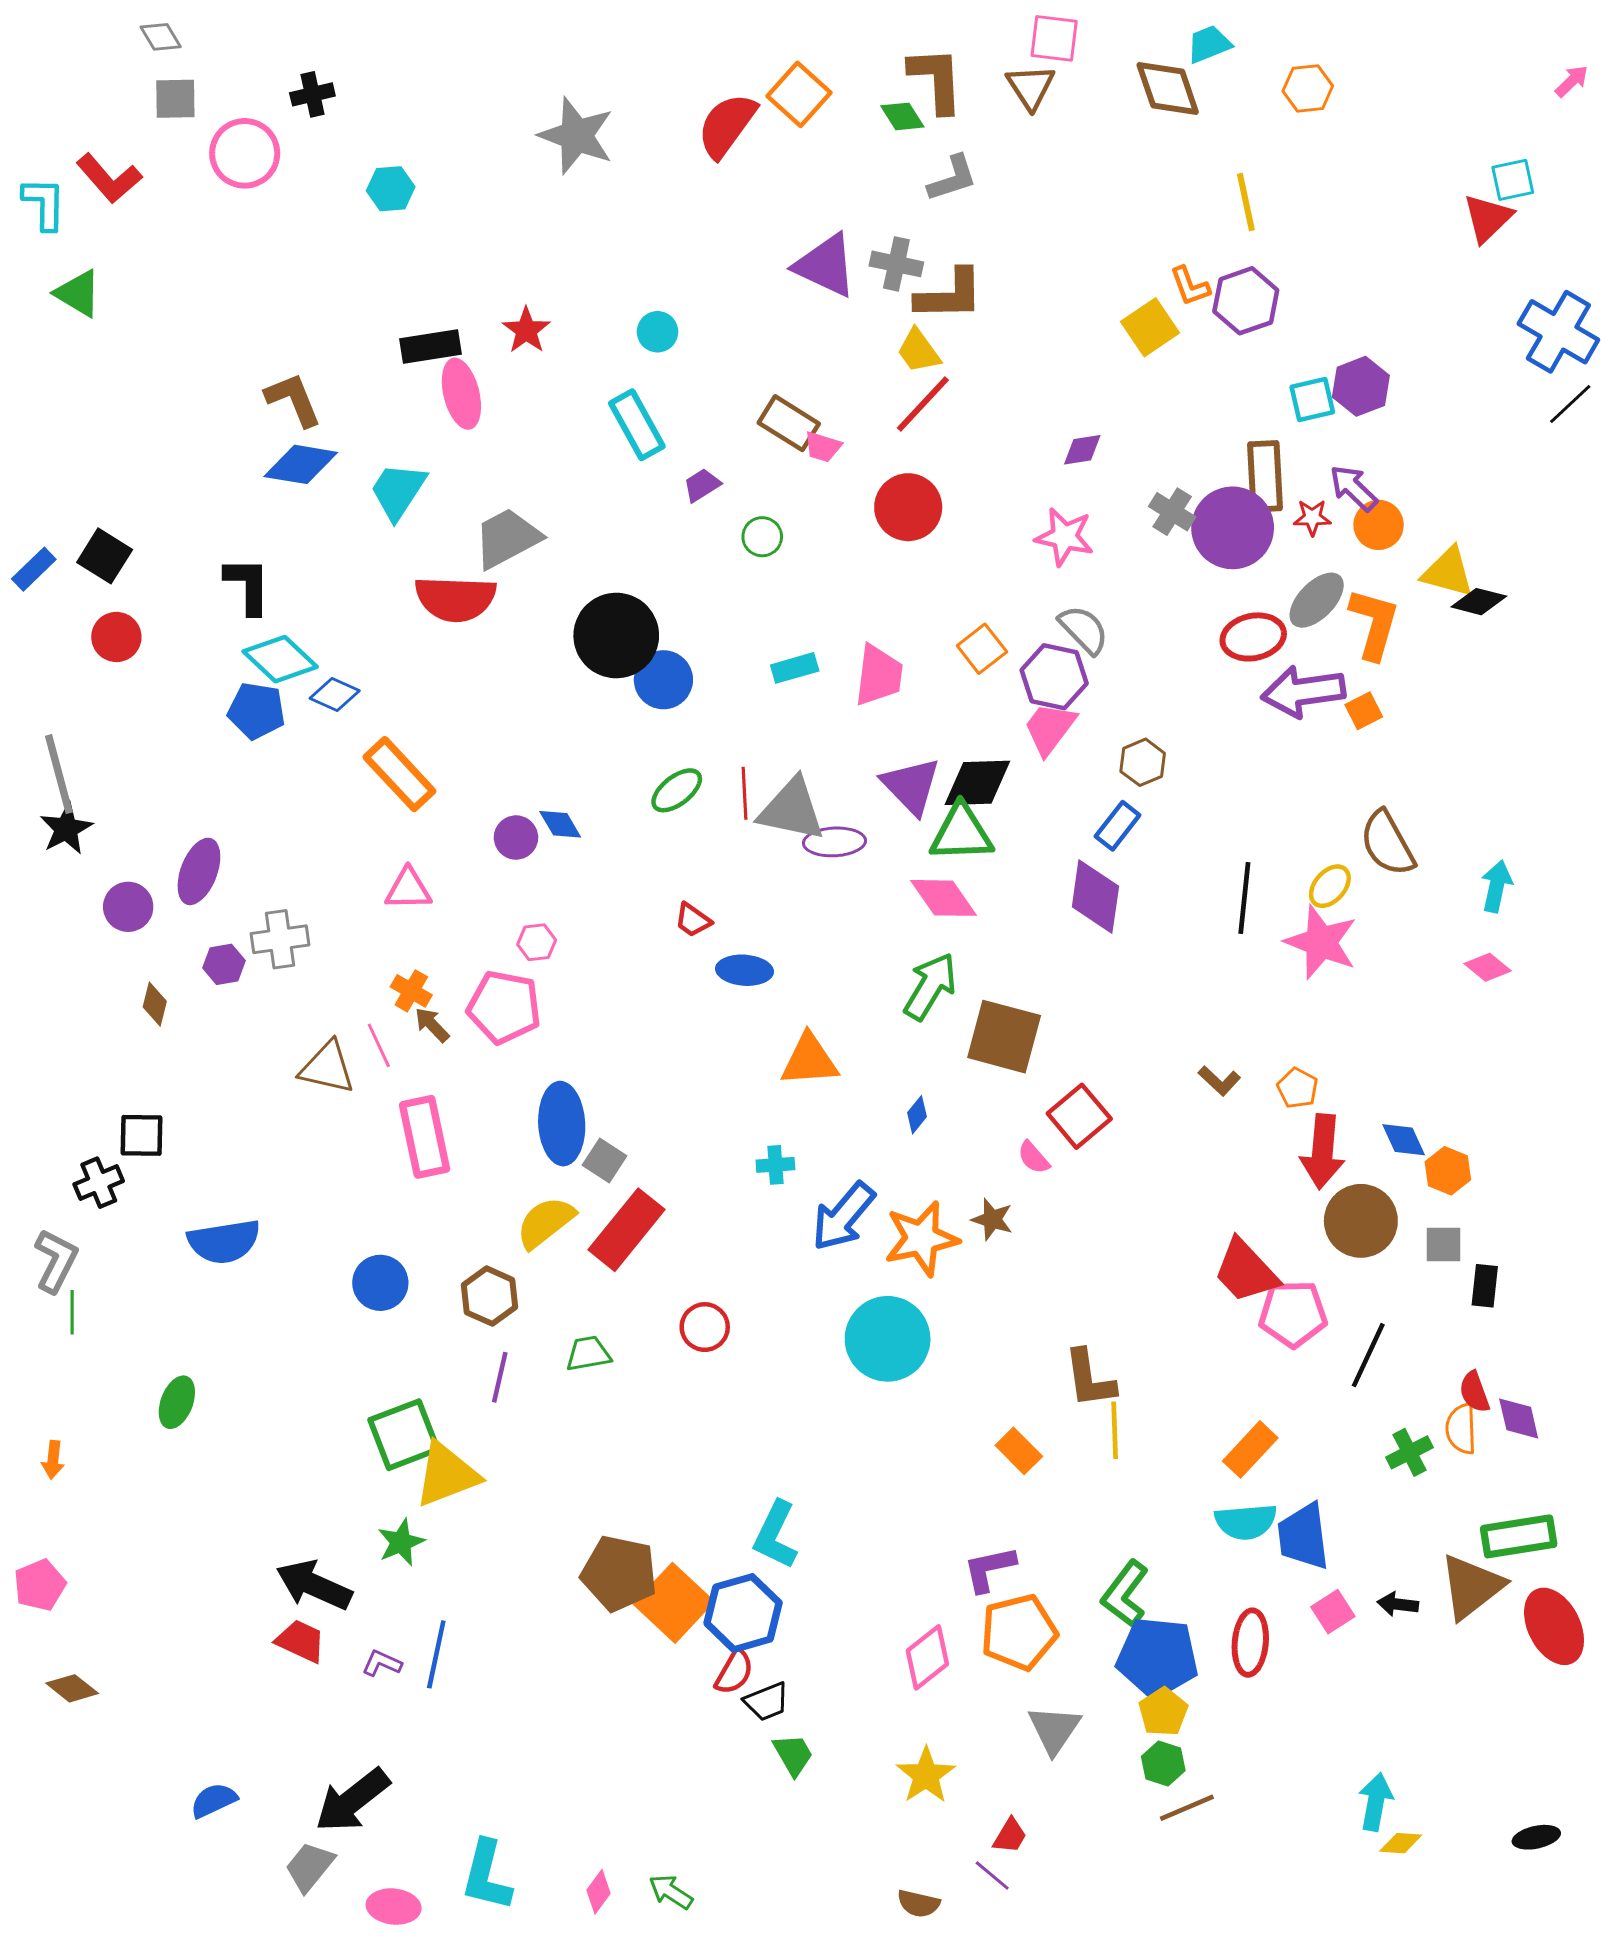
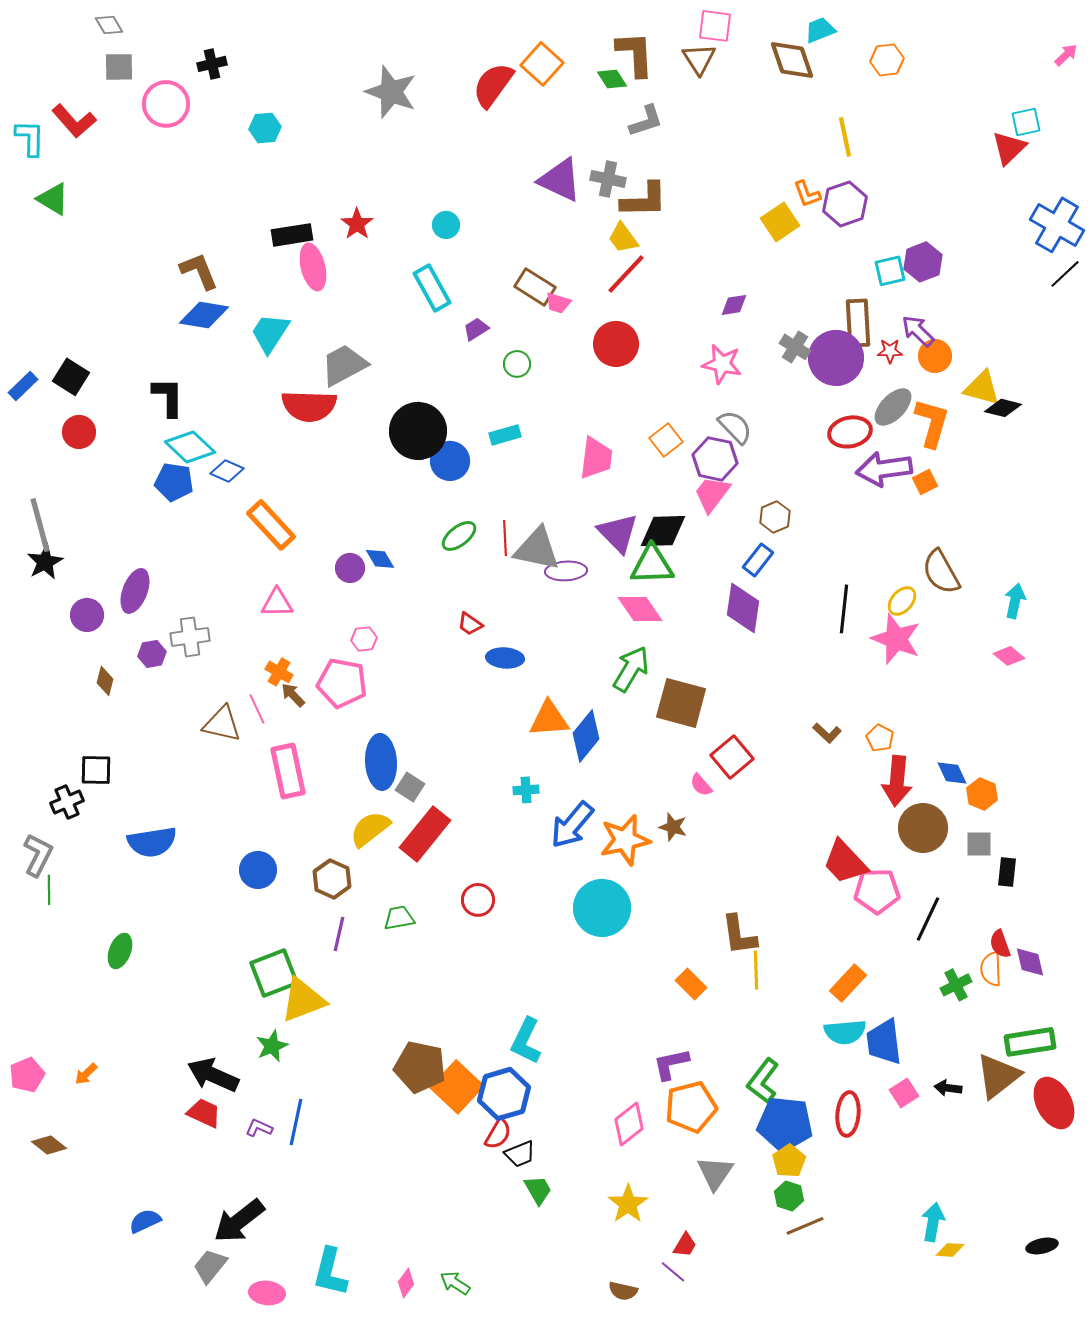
cyan rectangle: (795, 668) -> (505, 435), moved
blue diamond: (917, 1115) -> (586, 736), moved, size x2.0
orange arrow: (53, 1460) -> (86, 1074), moved, turned 40

